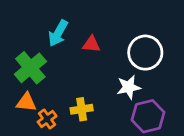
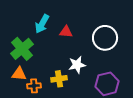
white star: (129, 87) -> (77, 65), moved
orange cross: (47, 119) -> (34, 86), turned 32

